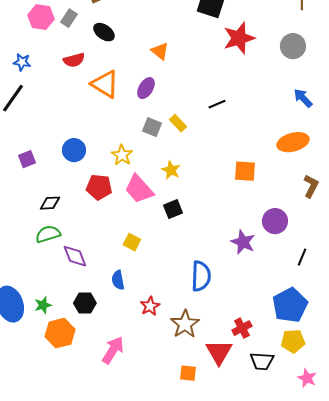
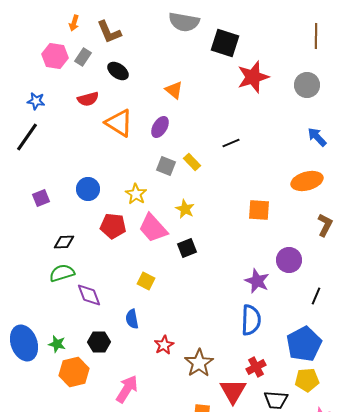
blue semicircle: (201, 276) -> (251, 320), moved
green star: (43, 305) -> (57, 344), turned 30

